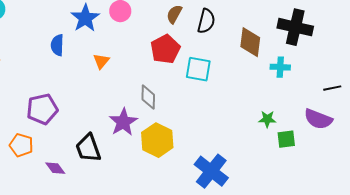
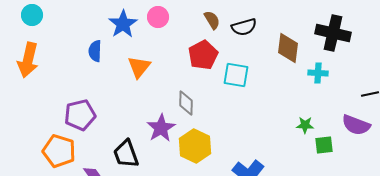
brown semicircle: (174, 14) -> (212, 20), turned 120
black semicircle: (206, 21) -> (244, 27), turned 60
orange triangle: (101, 61) -> (139, 67), size x1.4
orange pentagon: (21, 145) -> (59, 151), size x1.4

